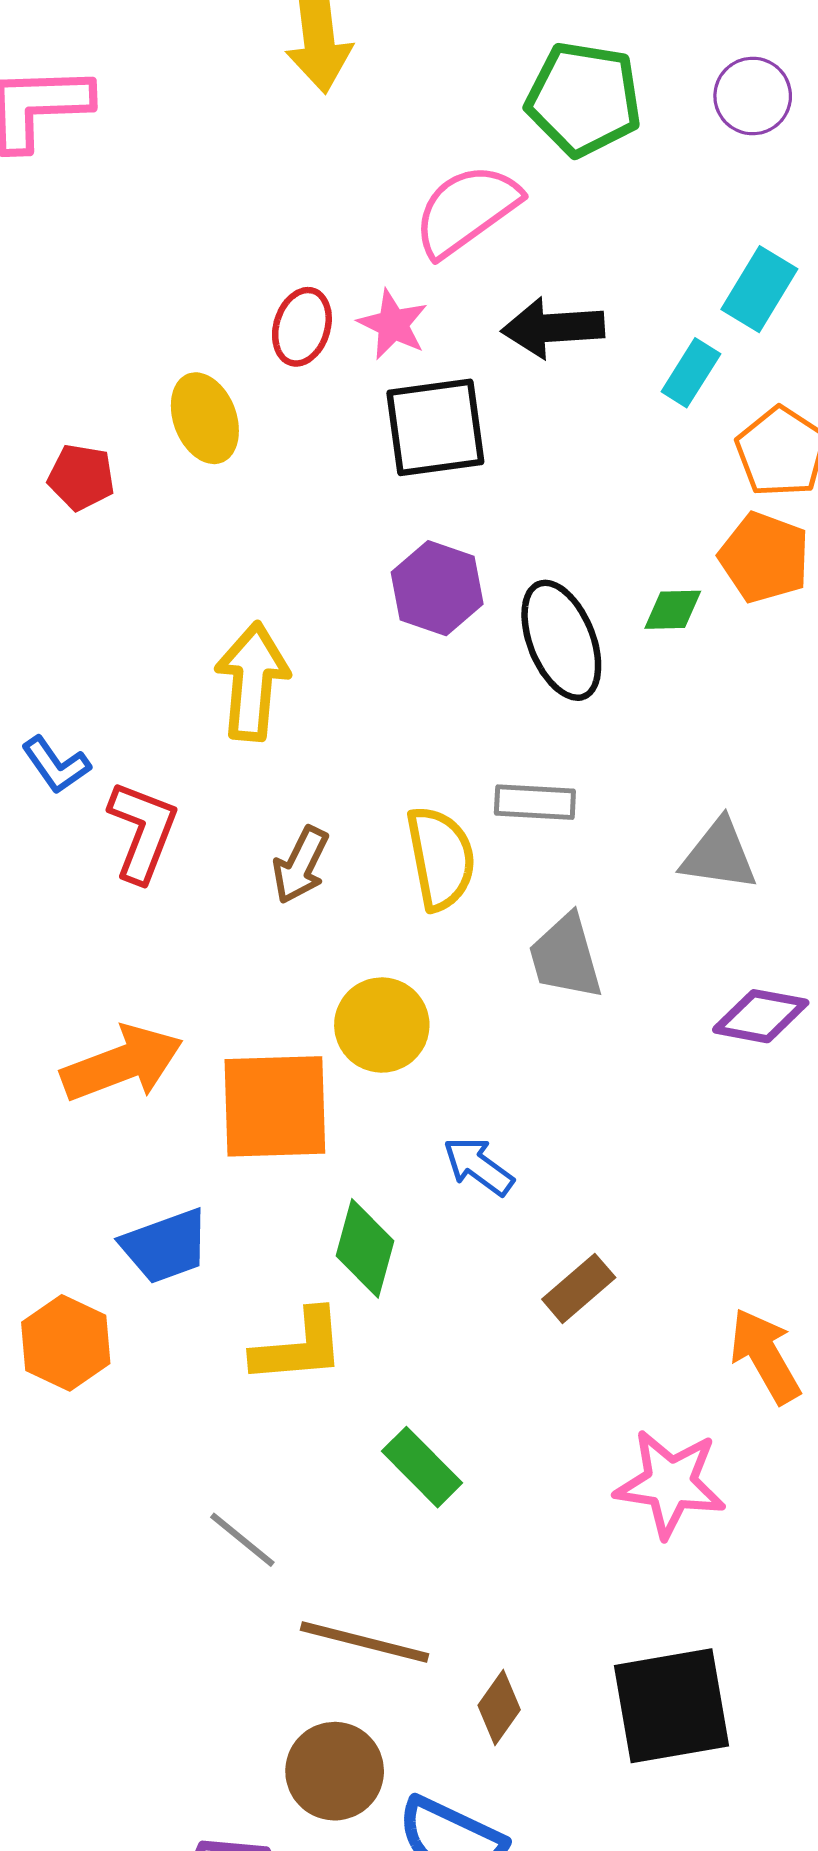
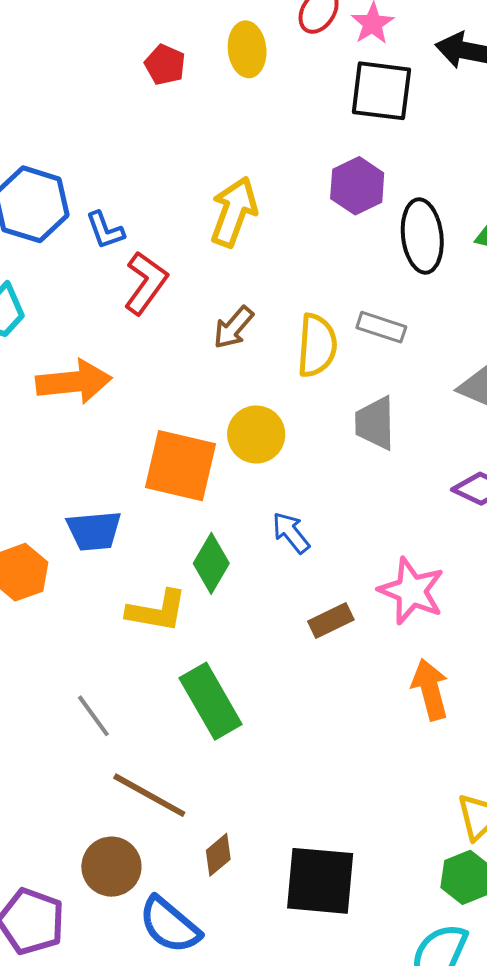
orange arrow: (122, 1064) -> (74, 382), moved
green rectangle: (422, 1467) -> (211, 701), size x1.5
pink star: (670, 1483) -> (411, 591), moved

